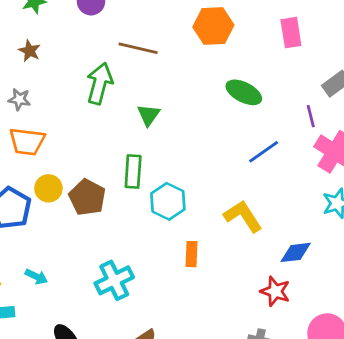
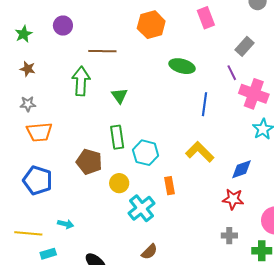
blue line: (264, 152) -> (205, 104), turned -35
yellow circle: (48, 188) -> (119, 183), moved
cyan cross: (114, 280) -> (142, 208), moved

